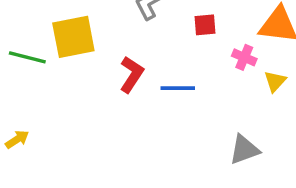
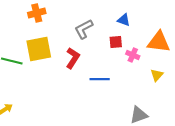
pink cross: (244, 57) -> (133, 55), moved
red L-shape: (132, 74) -> (73, 58), moved

